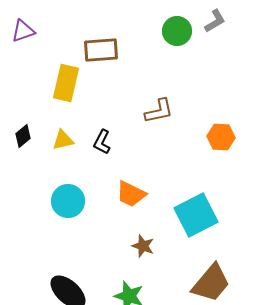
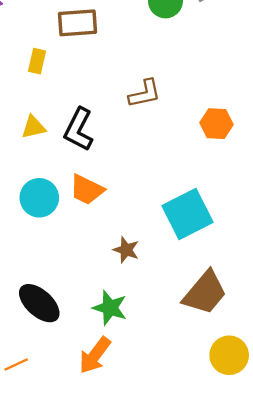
yellow rectangle: (66, 83) -> (37, 61), size x0.6
black L-shape: (102, 142) -> (79, 129), size x1.5
orange trapezoid: (131, 194) -> (87, 190), moved

